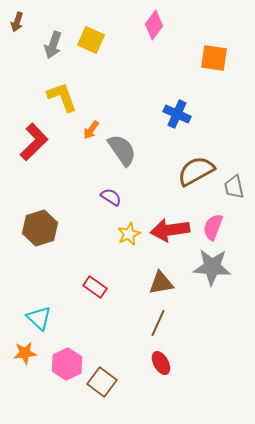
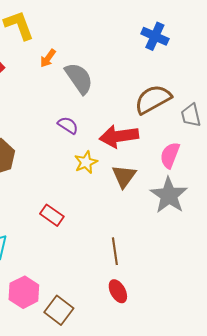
blue cross: (177, 114) -> (155, 36), moved
red arrow: (170, 230) -> (119, 136), moved
gray star: (212, 267) -> (169, 195), turned 30
brown triangle: (161, 283) -> (124, 176), moved, turned -44
brown line: (158, 323) -> (115, 251), turned -32

